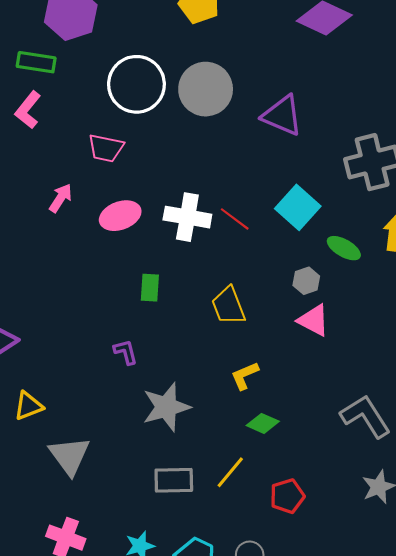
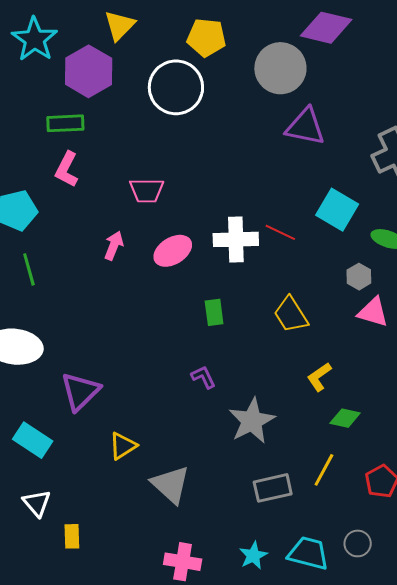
white circle: (136, 84) -> (176, 87), moved
gray circle: (206, 89) -> (280, 68), moved

